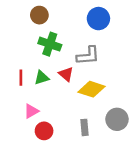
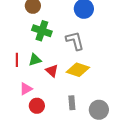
gray L-shape: (88, 56) -> (75, 41), turned -100
red triangle: (66, 74) -> (52, 71), moved
gray circle: (117, 119) -> (99, 110), moved

